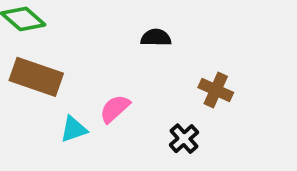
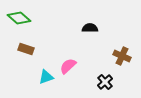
brown rectangle: (36, 77) -> (26, 49), size x0.6

